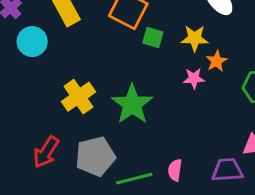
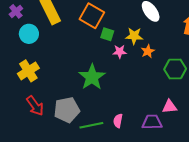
pink star: (194, 78) -> (120, 52), moved
yellow cross: (78, 97) -> (28, 71), moved
red arrow: (46, 152) -> (35, 106), turned -70

